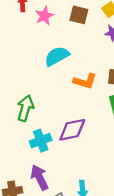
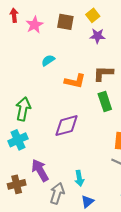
cyan semicircle: (57, 56) -> (48, 60), size x0.6
cyan cross: (41, 141) -> (18, 140), moved

